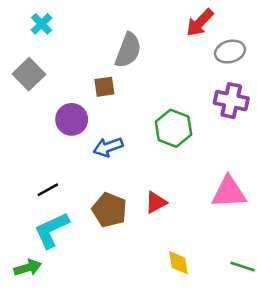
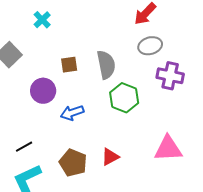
cyan cross: (41, 24) -> (42, 20), moved
gray semicircle: (128, 50) -> (106, 65), moved, turned -32
gray ellipse: (230, 52) -> (150, 46), moved

